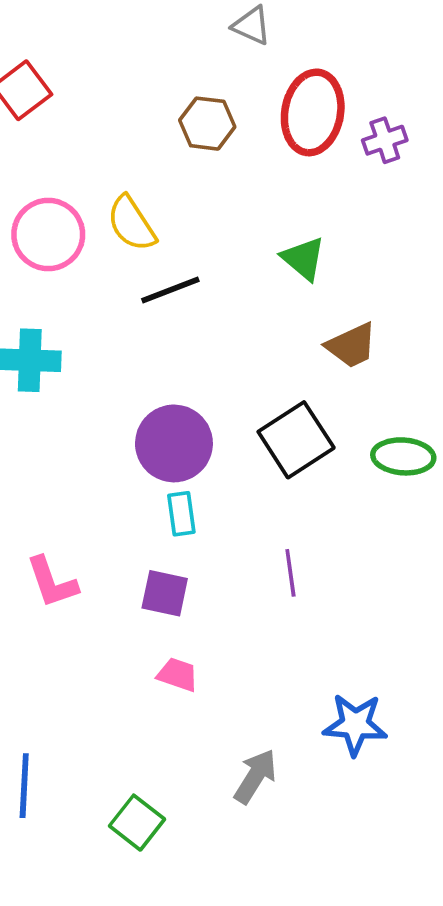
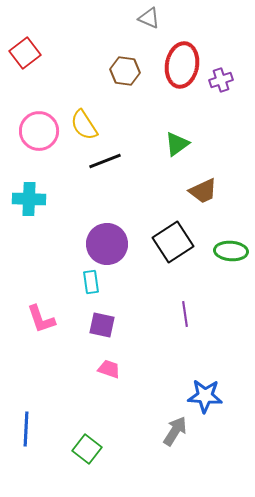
green triangle: (303, 259) -> (177, 144), turned 44
cyan rectangle: (181, 514) -> (91, 282), moved
purple line: (290, 573) -> (185, 314), moved
gray arrow: (255, 776) -> (175, 431), moved

